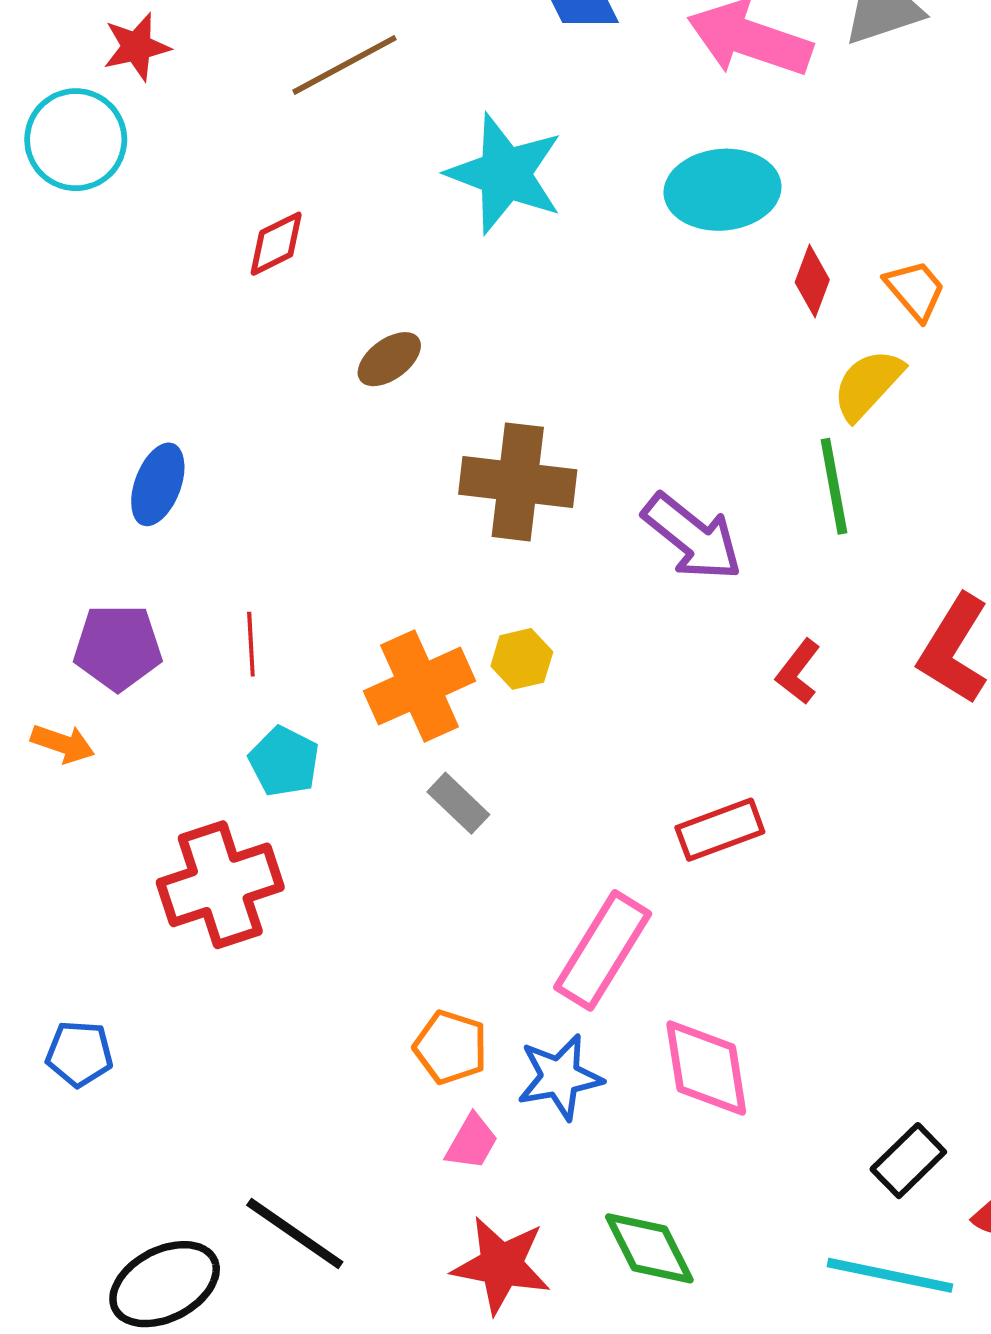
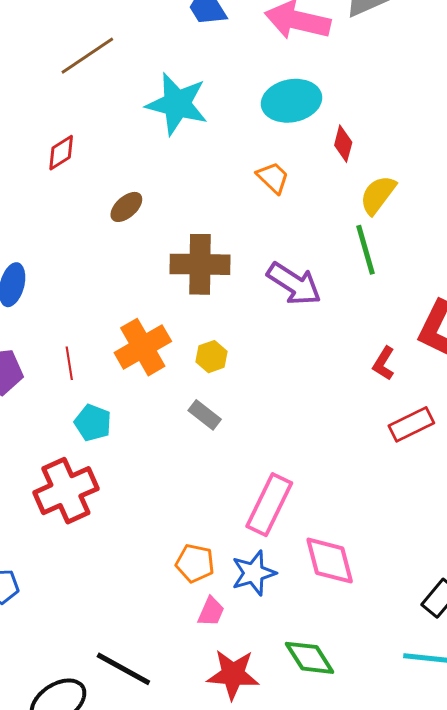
orange trapezoid: (915, 290) -> (273, 178), moved
red L-shape: (798, 672) -> (384, 363), moved
orange cross: (420, 686) -> (143, 347), moved
gray rectangle: (458, 803) -> (205, 415), moved
red rectangle: (720, 830) -> (411, 424), moved

